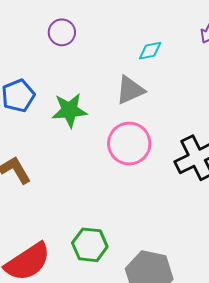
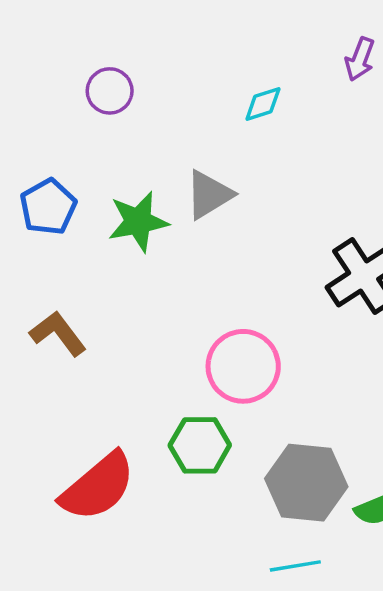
gray triangle: (130, 90) -> (209, 195), moved
pink circle: (129, 144) -> (243, 366), moved

